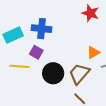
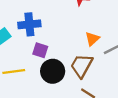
purple square: (36, 52) -> (40, 50), moved

